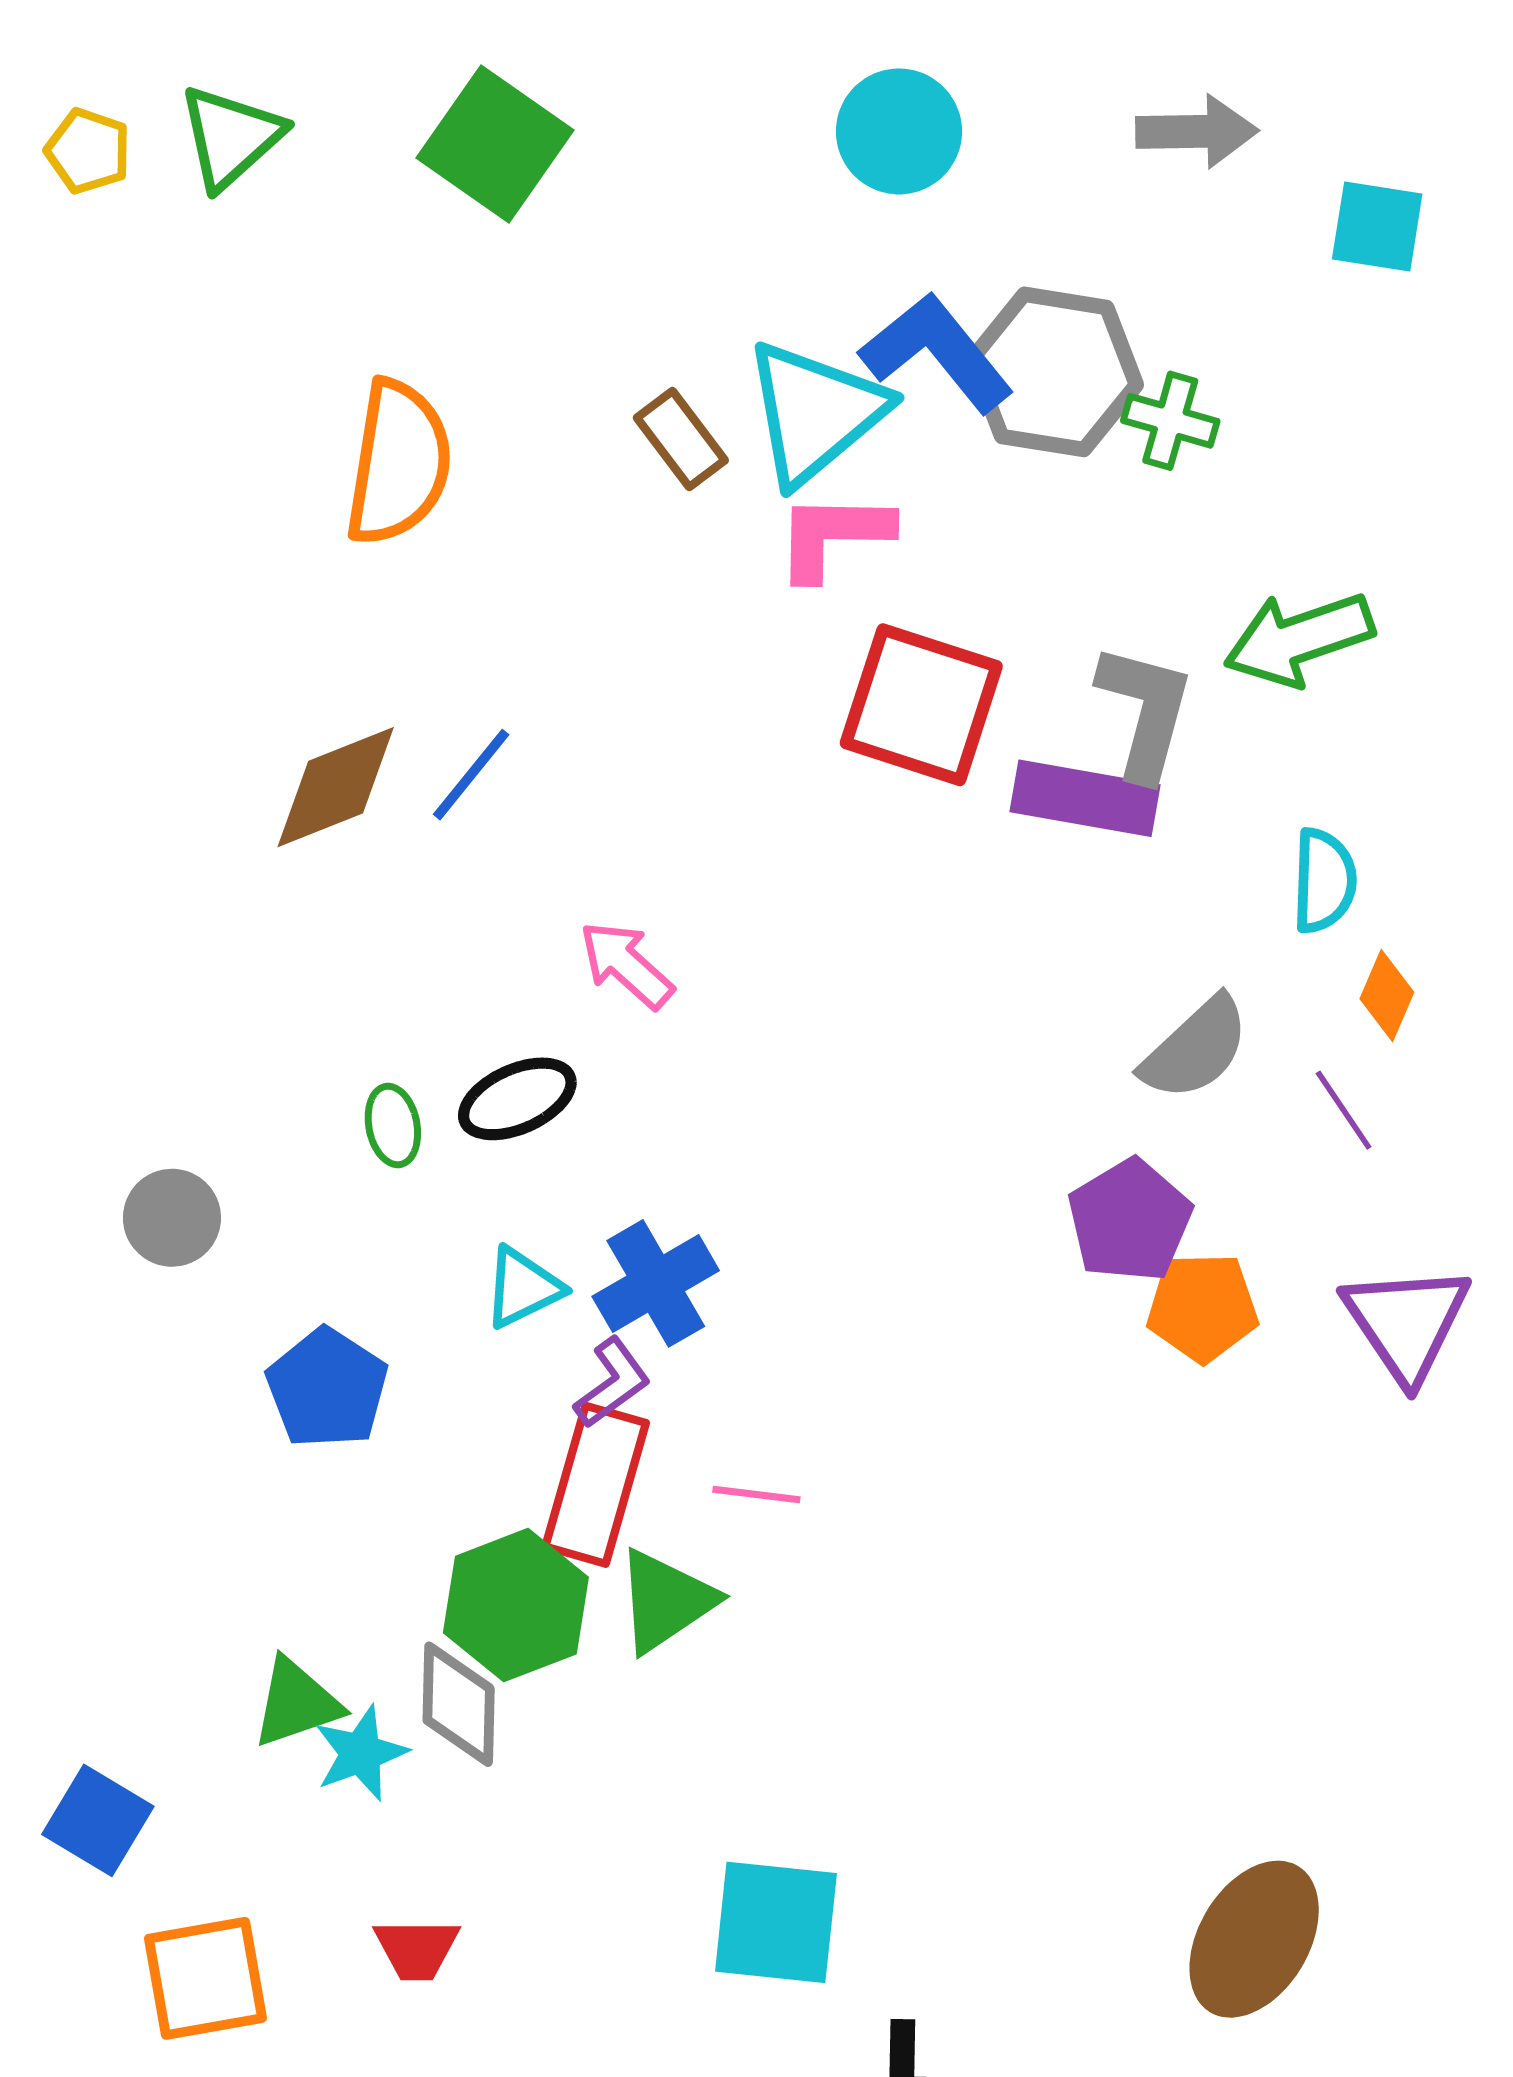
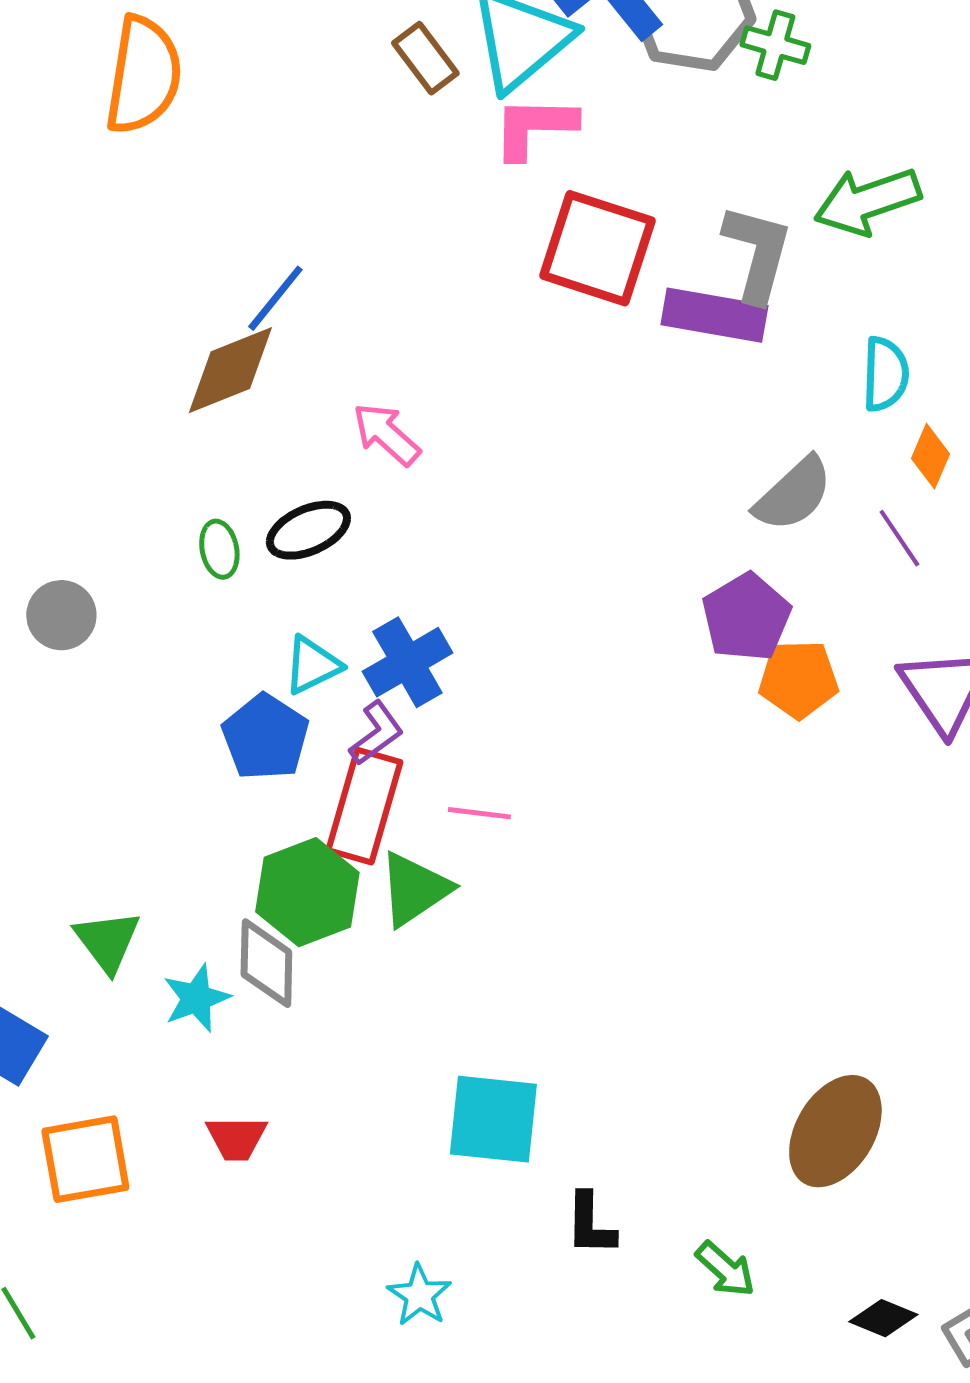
orange semicircle: (398, 463) -> (143, 75), moved
brown diamond: (336, 787) -> (230, 370), moved
blue pentagon: (327, 1388) -> (265, 737), moved
green triangle: (296, 1703) -> (107, 941), moved, turned -48

